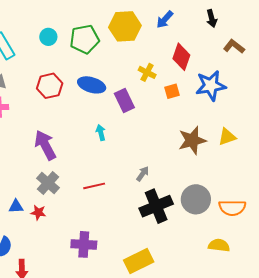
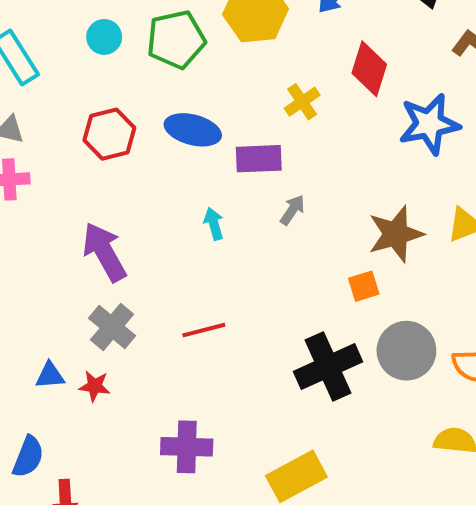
yellow cross: (147, 72) -> (302, 102), turned 30
orange square: (172, 91) -> (364, 286), moved
purple rectangle: (124, 100) -> (259, 159), turned -65
gray arrow: (143, 174) -> (292, 210), moved

